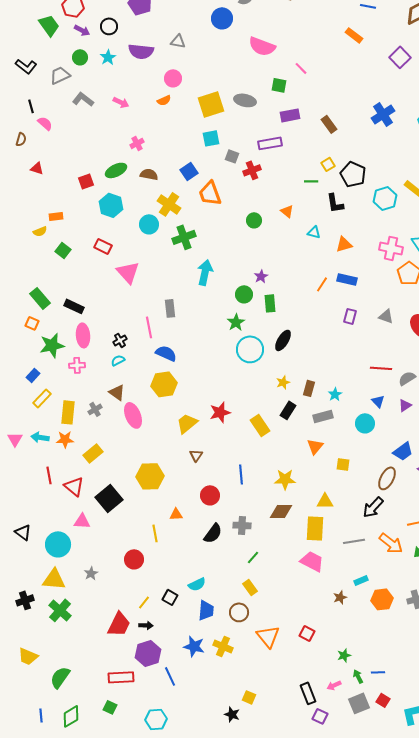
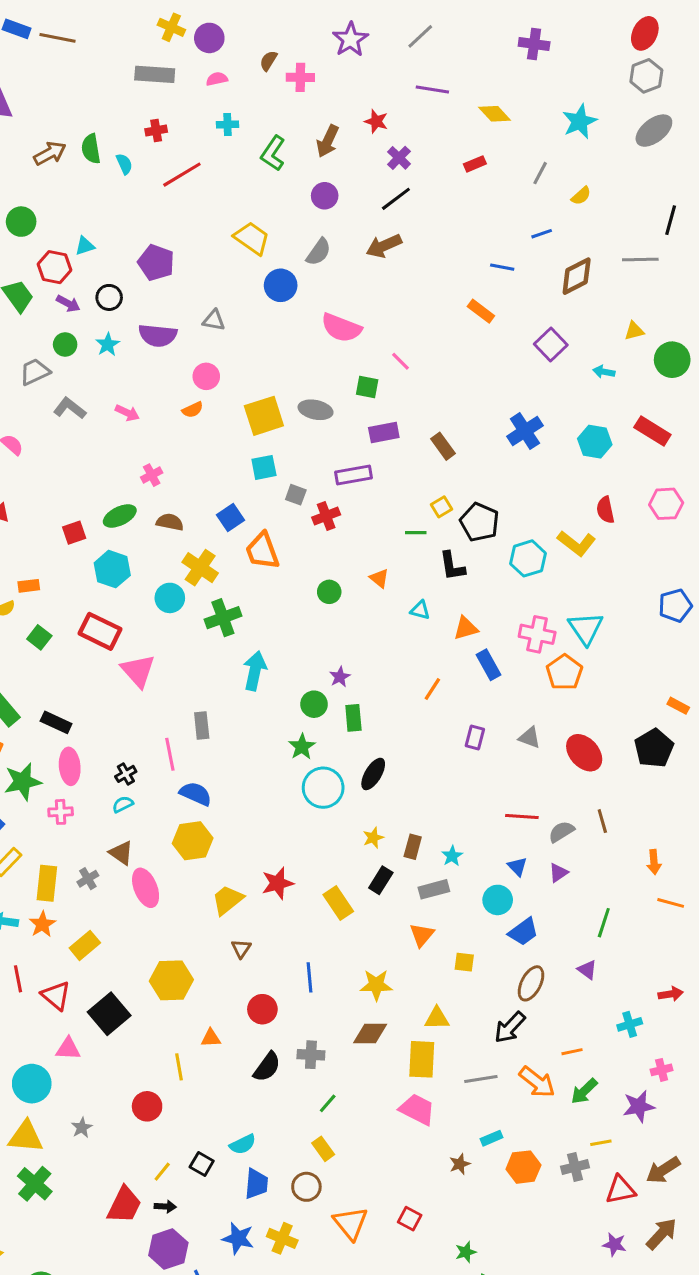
red rectangle: (103, 246) -> (100, 631), size x1.5
blue rectangle: (347, 279) -> (489, 665), moved, turned 48
orange star: (65, 439) -> (42, 924), turned -30
blue trapezoid: (403, 451) -> (523, 932), moved

